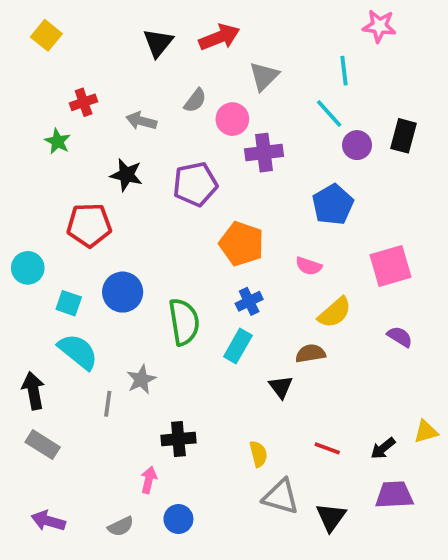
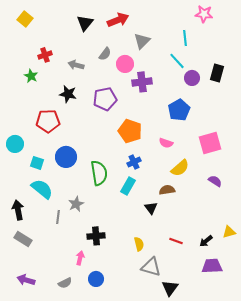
black triangle: (331, 517) -> (170, 288), moved

